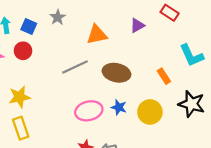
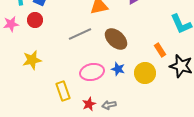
brown ellipse: (116, 73) -> (116, 39), turned 30
orange rectangle: (164, 76) -> (160, 50), moved
yellow rectangle: (21, 128) -> (63, 91), moved

